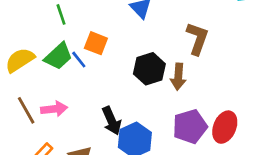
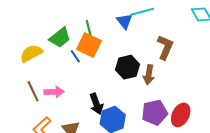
green line: (61, 14) -> (89, 28), moved
orange square: (96, 43) -> (89, 45), size x1.4
green trapezoid: (58, 56) -> (60, 38), moved

